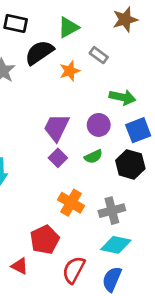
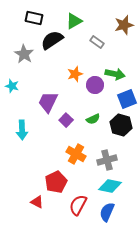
brown star: (125, 20) -> (124, 25), moved
orange star: (70, 71) -> (75, 74), moved
purple circle: (99, 125) -> (95, 85), moved
purple trapezoid: (57, 128) -> (48, 102), moved

